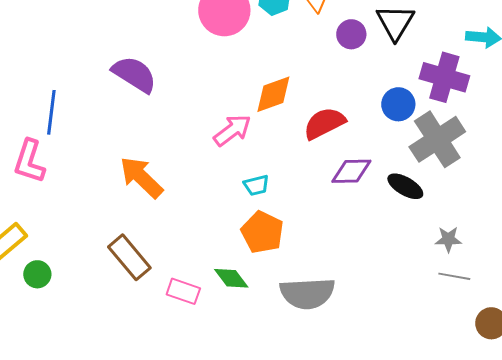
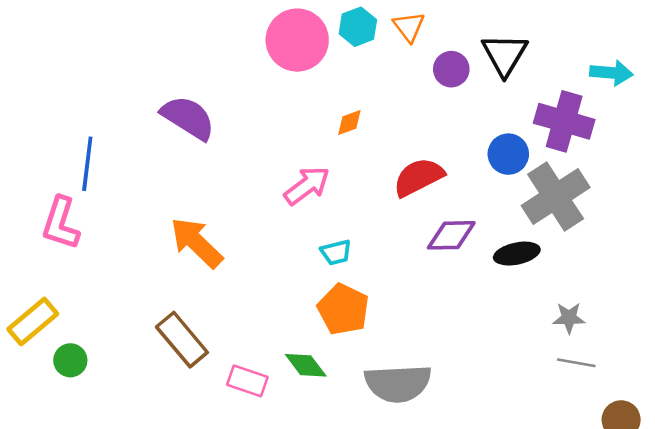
orange diamond: (273, 94) -> (349, 123), moved, size x0.6
black ellipse: (405, 186) -> (517, 254), turned -42

